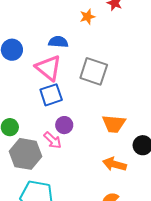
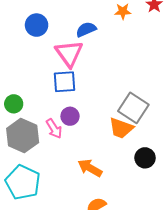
blue semicircle: (58, 42) -> (86, 29), turned -42
gray square: (94, 71) -> (133, 108), moved
orange arrow: (114, 164) -> (90, 168), moved

